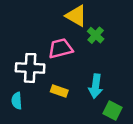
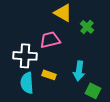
green cross: (96, 35) -> (87, 27), moved
cyan semicircle: (17, 101) -> (27, 83), moved, size x1.5

